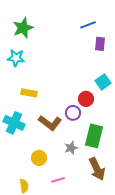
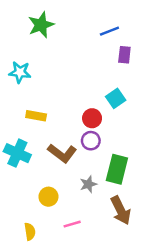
green star: (23, 28) -> (41, 25), moved
cyan square: (103, 82) -> (116, 98), moved
red circle: (86, 99) -> (92, 118), moved

